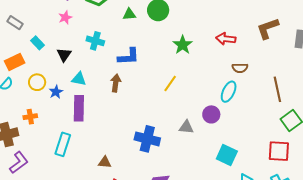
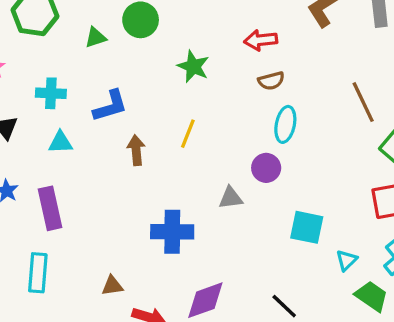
brown semicircle: (240, 68) -> (271, 81), moved
cyan triangle: (79, 79) -> (60, 142), moved
brown arrow: (116, 83) -> (136, 150), moved

